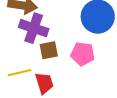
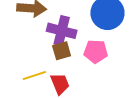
purple cross: (34, 28) -> (62, 31), moved

